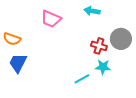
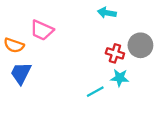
pink trapezoid: (51, 19) -> (42, 30), moved

